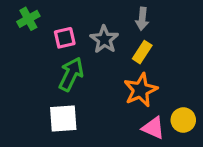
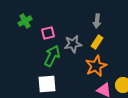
gray star: (104, 39) -> (73, 44), moved, turned 30

